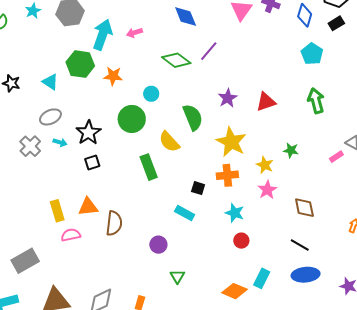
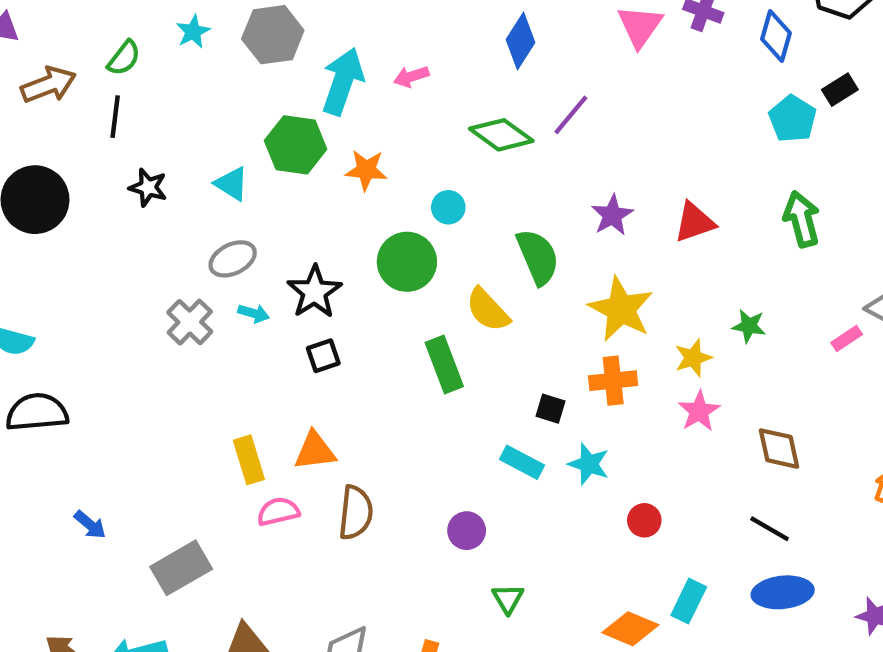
blue diamond: (186, 17) -> (521, 41), turned 55
black rectangle: (336, 23) -> (840, 90), moved
yellow star: (265, 165) -> (693, 358), turned 30
cyan star: (235, 213) -> (589, 464), moved
brown semicircle: (114, 223) -> (356, 513), moved

